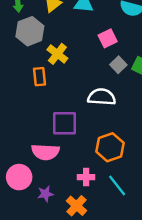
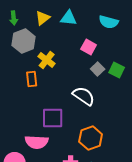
pink square: (108, 38) -> (89, 47), turned -35
white semicircle: (102, 97) -> (84, 96), turned 30

